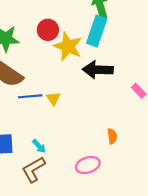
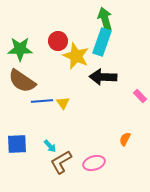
orange semicircle: (112, 136) -> (125, 139), moved, turned -144
brown L-shape: (34, 169) -> (61, 162), moved

